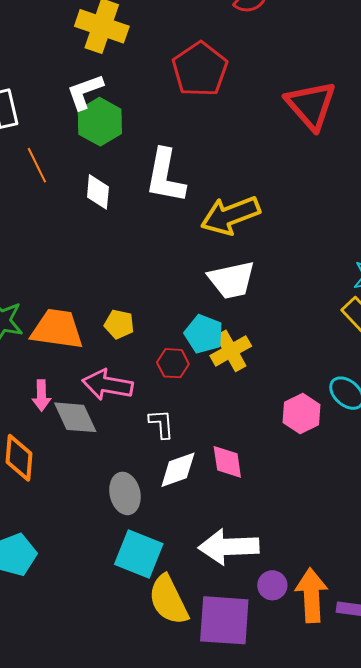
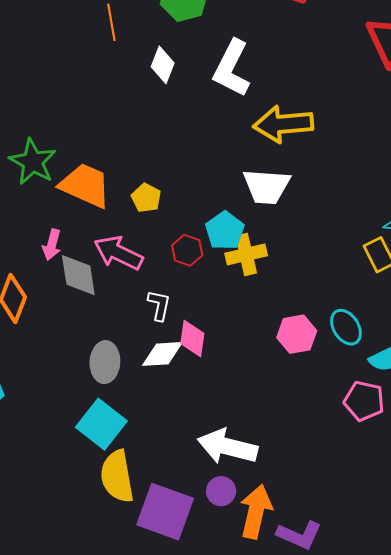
pink diamond: (227, 462) -> (192, 339), moved
white arrow: (229, 547) -> (228, 447), moved

